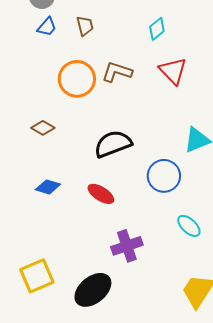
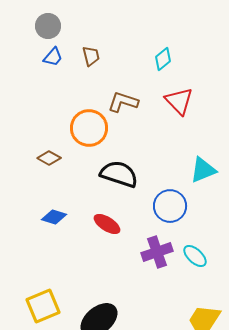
orange circle: (77, 79) -> (89, 128), moved
black semicircle: (113, 144) -> (119, 174), turned 39
purple cross: (127, 246) -> (157, 252), moved

